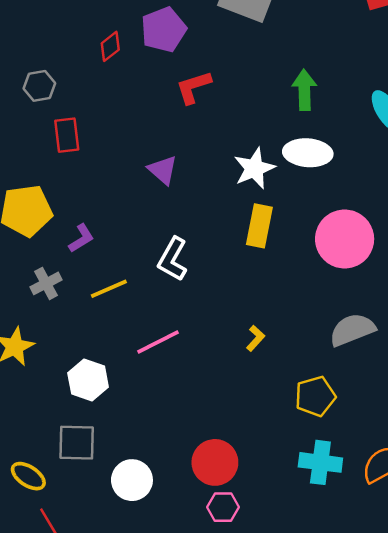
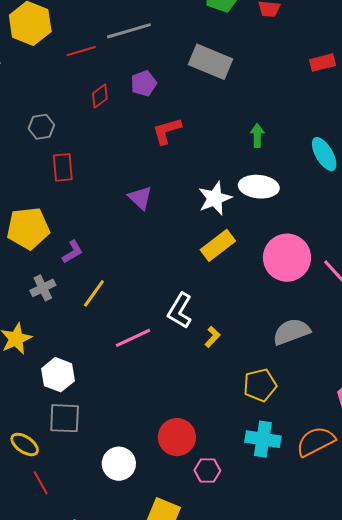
purple pentagon: (164, 30) -> (144, 83), size x0.7
green arrow: (304, 90) -> (257, 135), size x0.7
yellow rectangle: (259, 226) -> (218, 245), turned 40
white L-shape: (173, 259) -> (180, 311), moved
yellow line: (109, 289) -> (94, 293), turned -32
white hexagon: (88, 380) -> (58, 375), moved
white circle: (132, 480) -> (119, 464), moved
pink hexagon: (223, 507) -> (207, 470), moved

